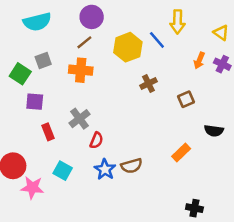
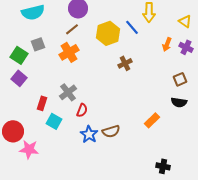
orange cross: (81, 70) -> (69, 52), turned -36
brown square: (186, 99) -> (180, 79), moved
purple square: (35, 102) -> (19, 78), moved, turned 35
red rectangle: (48, 132) -> (42, 103), turned 40
cyan square: (63, 171) -> (54, 121), moved

